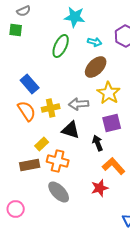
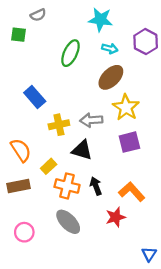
gray semicircle: (24, 11) -> (38, 15), moved
cyan star: (75, 17) -> (101, 20), moved
orange semicircle: (27, 111) -> (21, 150), moved
black arrow: (98, 143) -> (96, 186), moved
brown rectangle: (30, 165) -> (18, 186), moved
pink circle: (16, 209) -> (24, 232), moved

